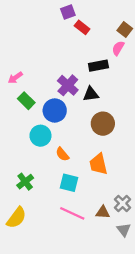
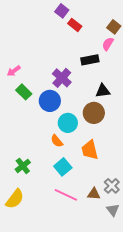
purple square: (68, 12) -> (62, 11), turned -32
black triangle: (91, 94) -> (103, 91), moved
cyan circle: (40, 136) -> (68, 123), moved
cyan square: (69, 183) -> (63, 167), turned 36

